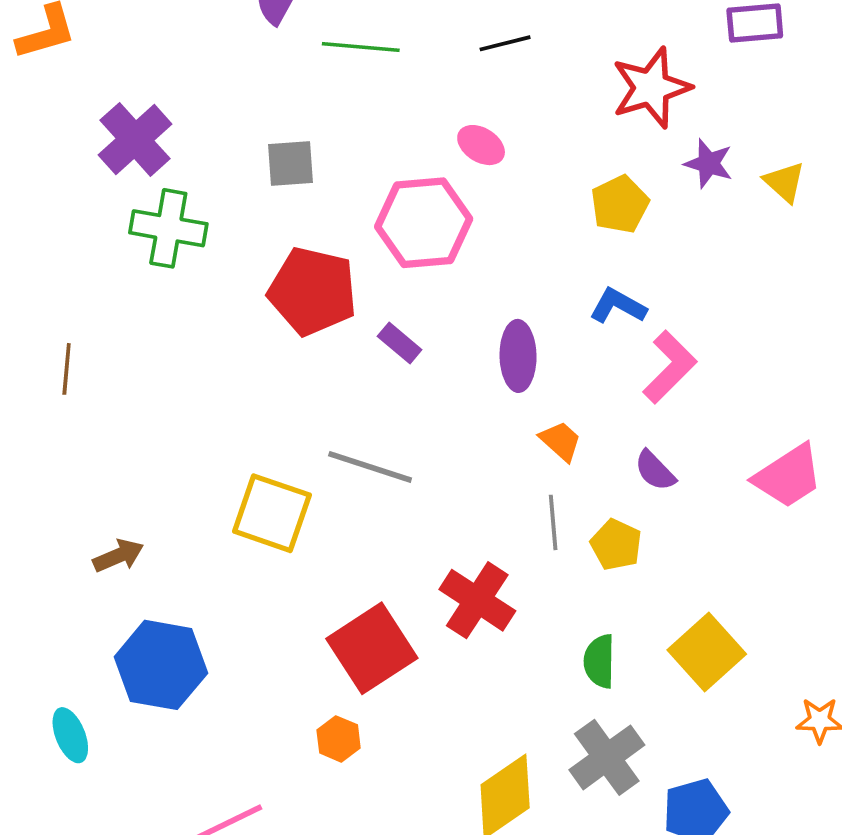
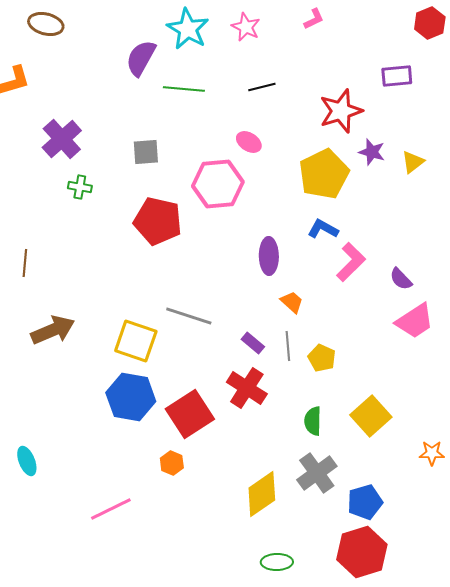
yellow triangle: (784, 182) -> (413, 162), turned 40
yellow pentagon: (620, 204) -> (324, 174), size x1.6
green cross: (168, 228) -> (80, 187), size x0.6
purple rectangle: (400, 343) -> (253, 343), moved
purple semicircle: (655, 471) -> (401, 279), moved
brown arrow: (118, 556) -> (53, 330), moved, size x1.6
blue hexagon: (161, 665) -> (131, 397), moved

